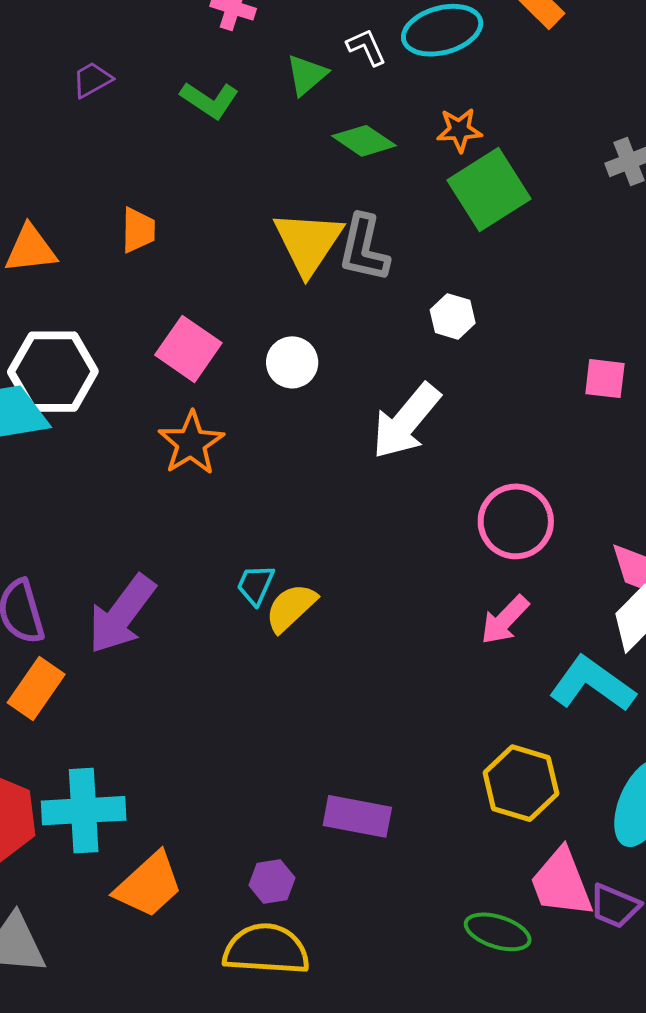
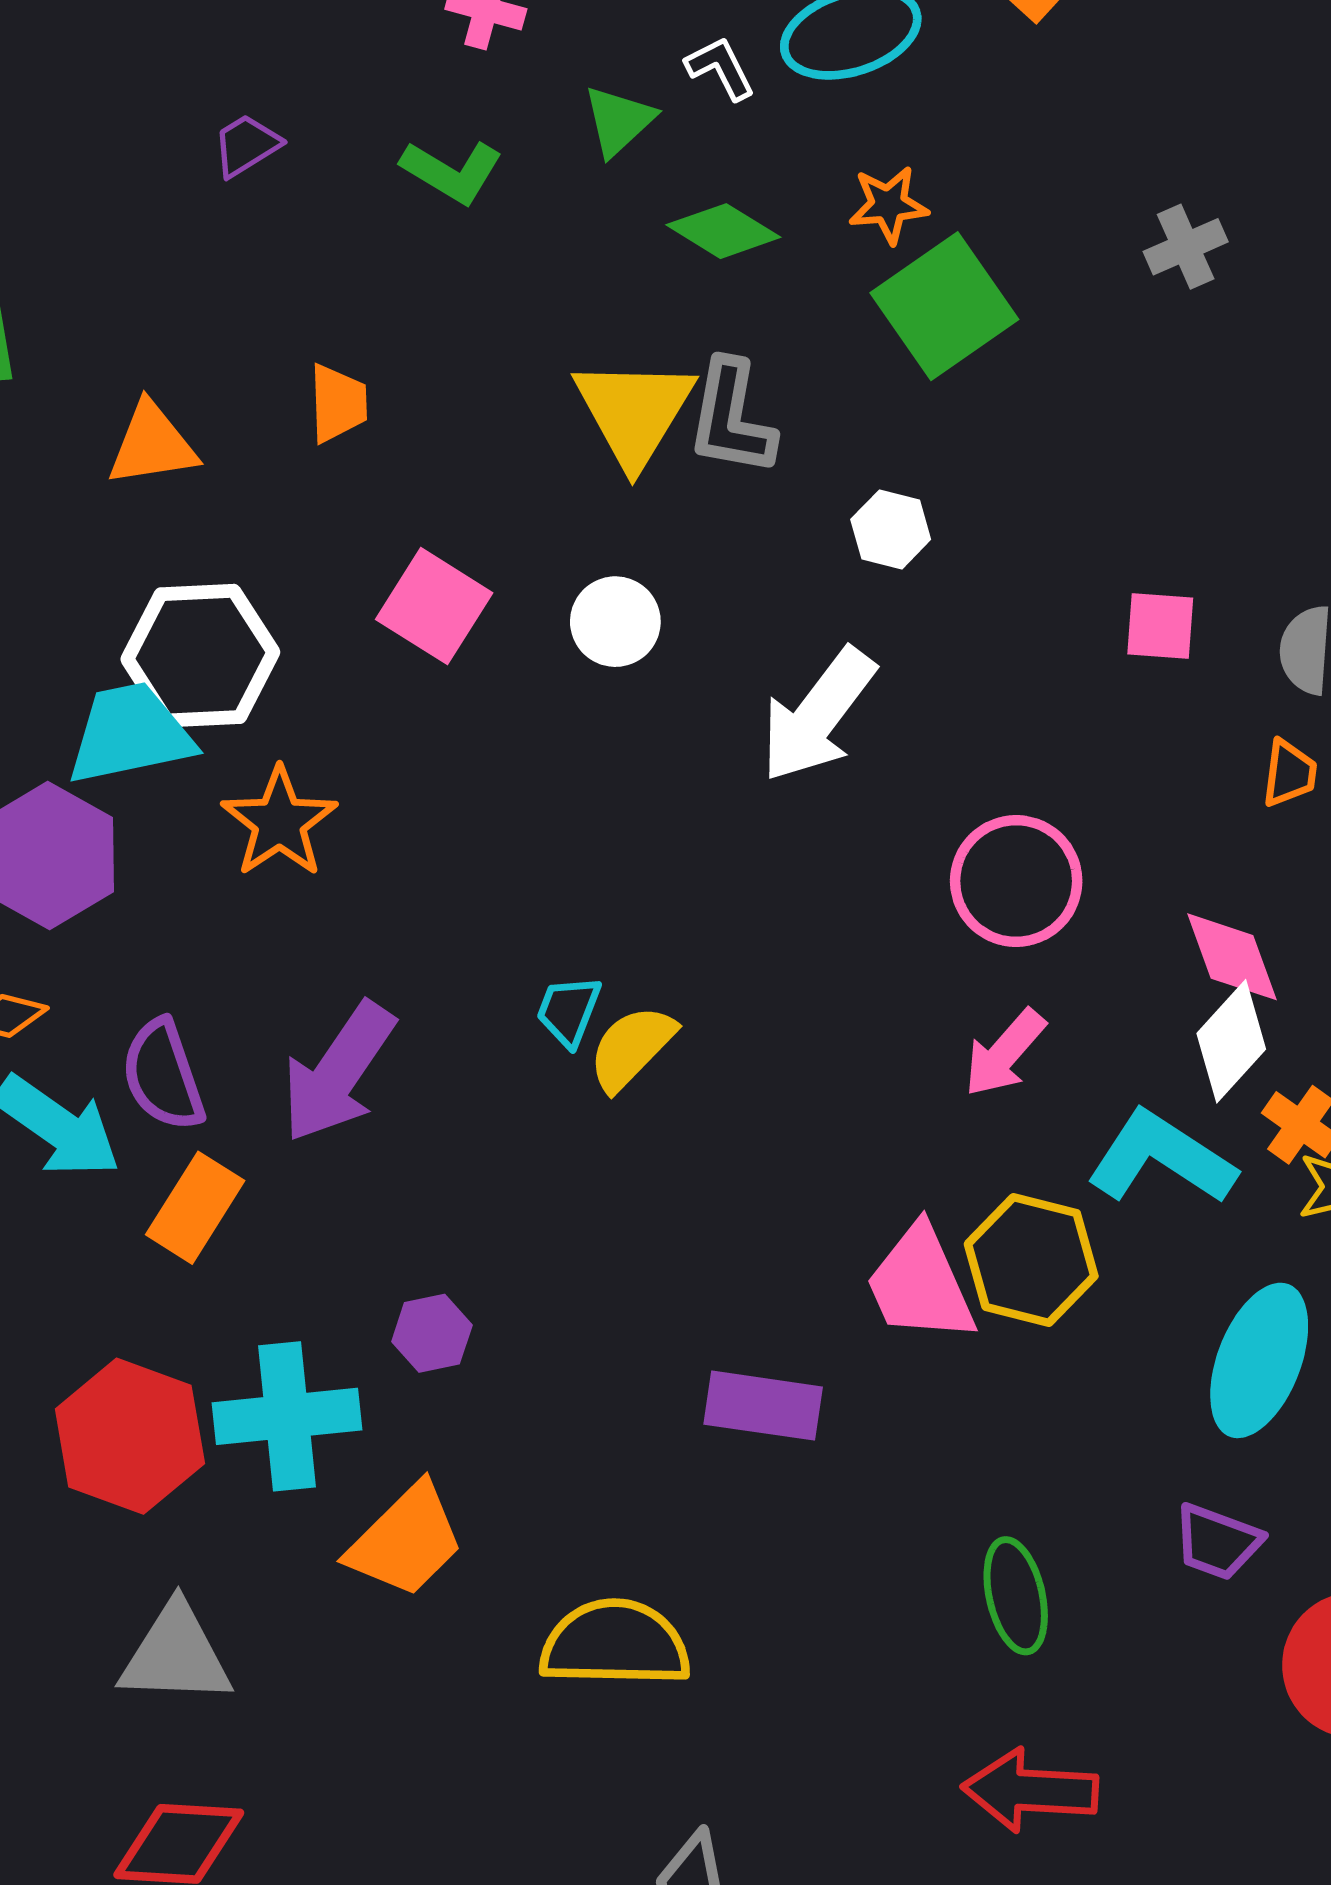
orange star: (191, 443) -> (279, 822), moved
yellow hexagon: (521, 783) -> (1031, 1260), moved
purple hexagon: (272, 882) -> (432, 1333), moved
pink trapezoid: (561, 883) -> (920, 1284), moved
green ellipse: (498, 932) -> (1016, 1596), turned 62

